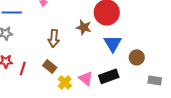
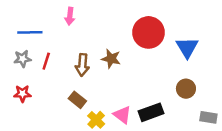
brown star: (84, 27) -> (111, 59), moved
blue triangle: (113, 43) -> (187, 47), moved
red line: (23, 68) -> (46, 61), moved

